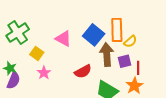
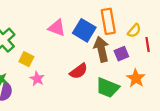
pink triangle: (63, 39) -> (57, 28), moved
yellow semicircle: (130, 41) -> (134, 31), moved
red line: (138, 68) -> (148, 44), moved

